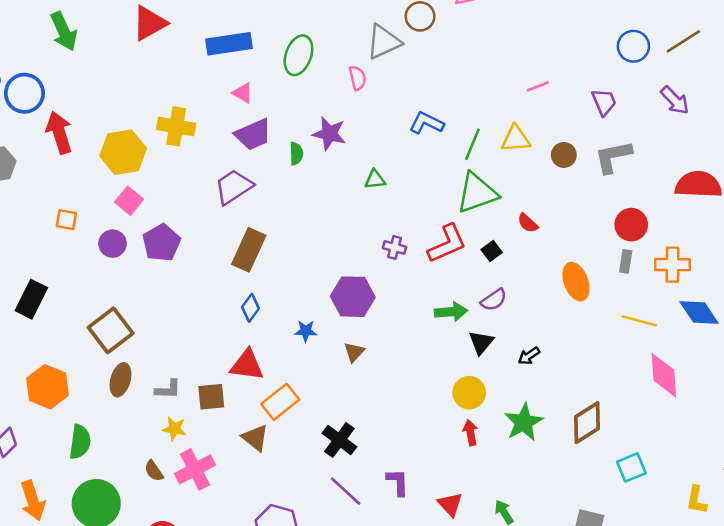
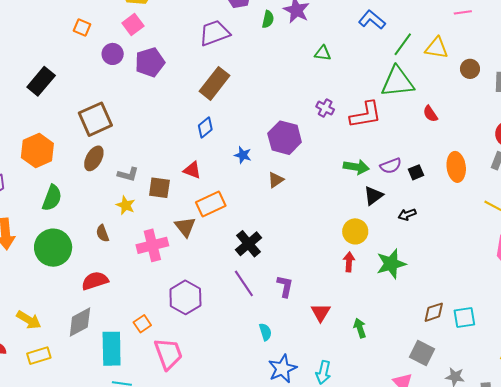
black square: (492, 251) -> (416, 172), moved
red triangle: (247, 365) -> (192, 170), size x0.7
brown diamond: (587, 423) -> (434, 312), moved, size x0.7
pink cross: (195, 469) -> (152, 245), moved

